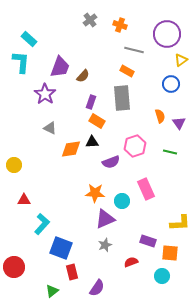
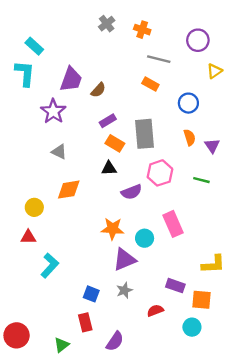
purple circle: (167, 34) -> (198, 40), size x0.7
blue circle: (171, 84) -> (188, 103), moved
gray rectangle: (122, 98) -> (145, 134), moved
purple rectangle: (91, 102) -> (108, 121), turned 40
orange diamond: (71, 149) -> (69, 190), moved
yellow circle: (14, 165) -> (34, 207), moved
blue square: (61, 248) -> (91, 294), moved, size x0.6
red circle: (14, 267) -> (17, 335), moved

